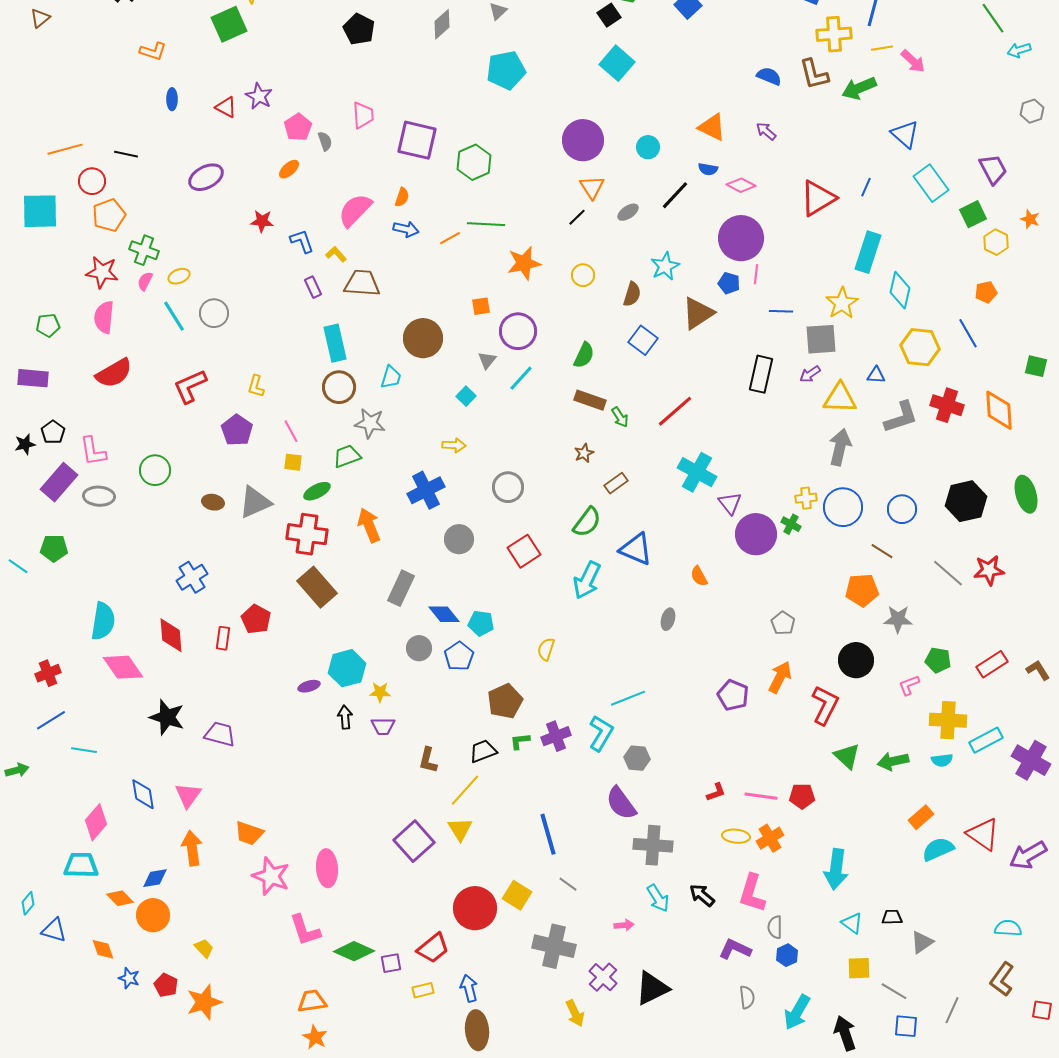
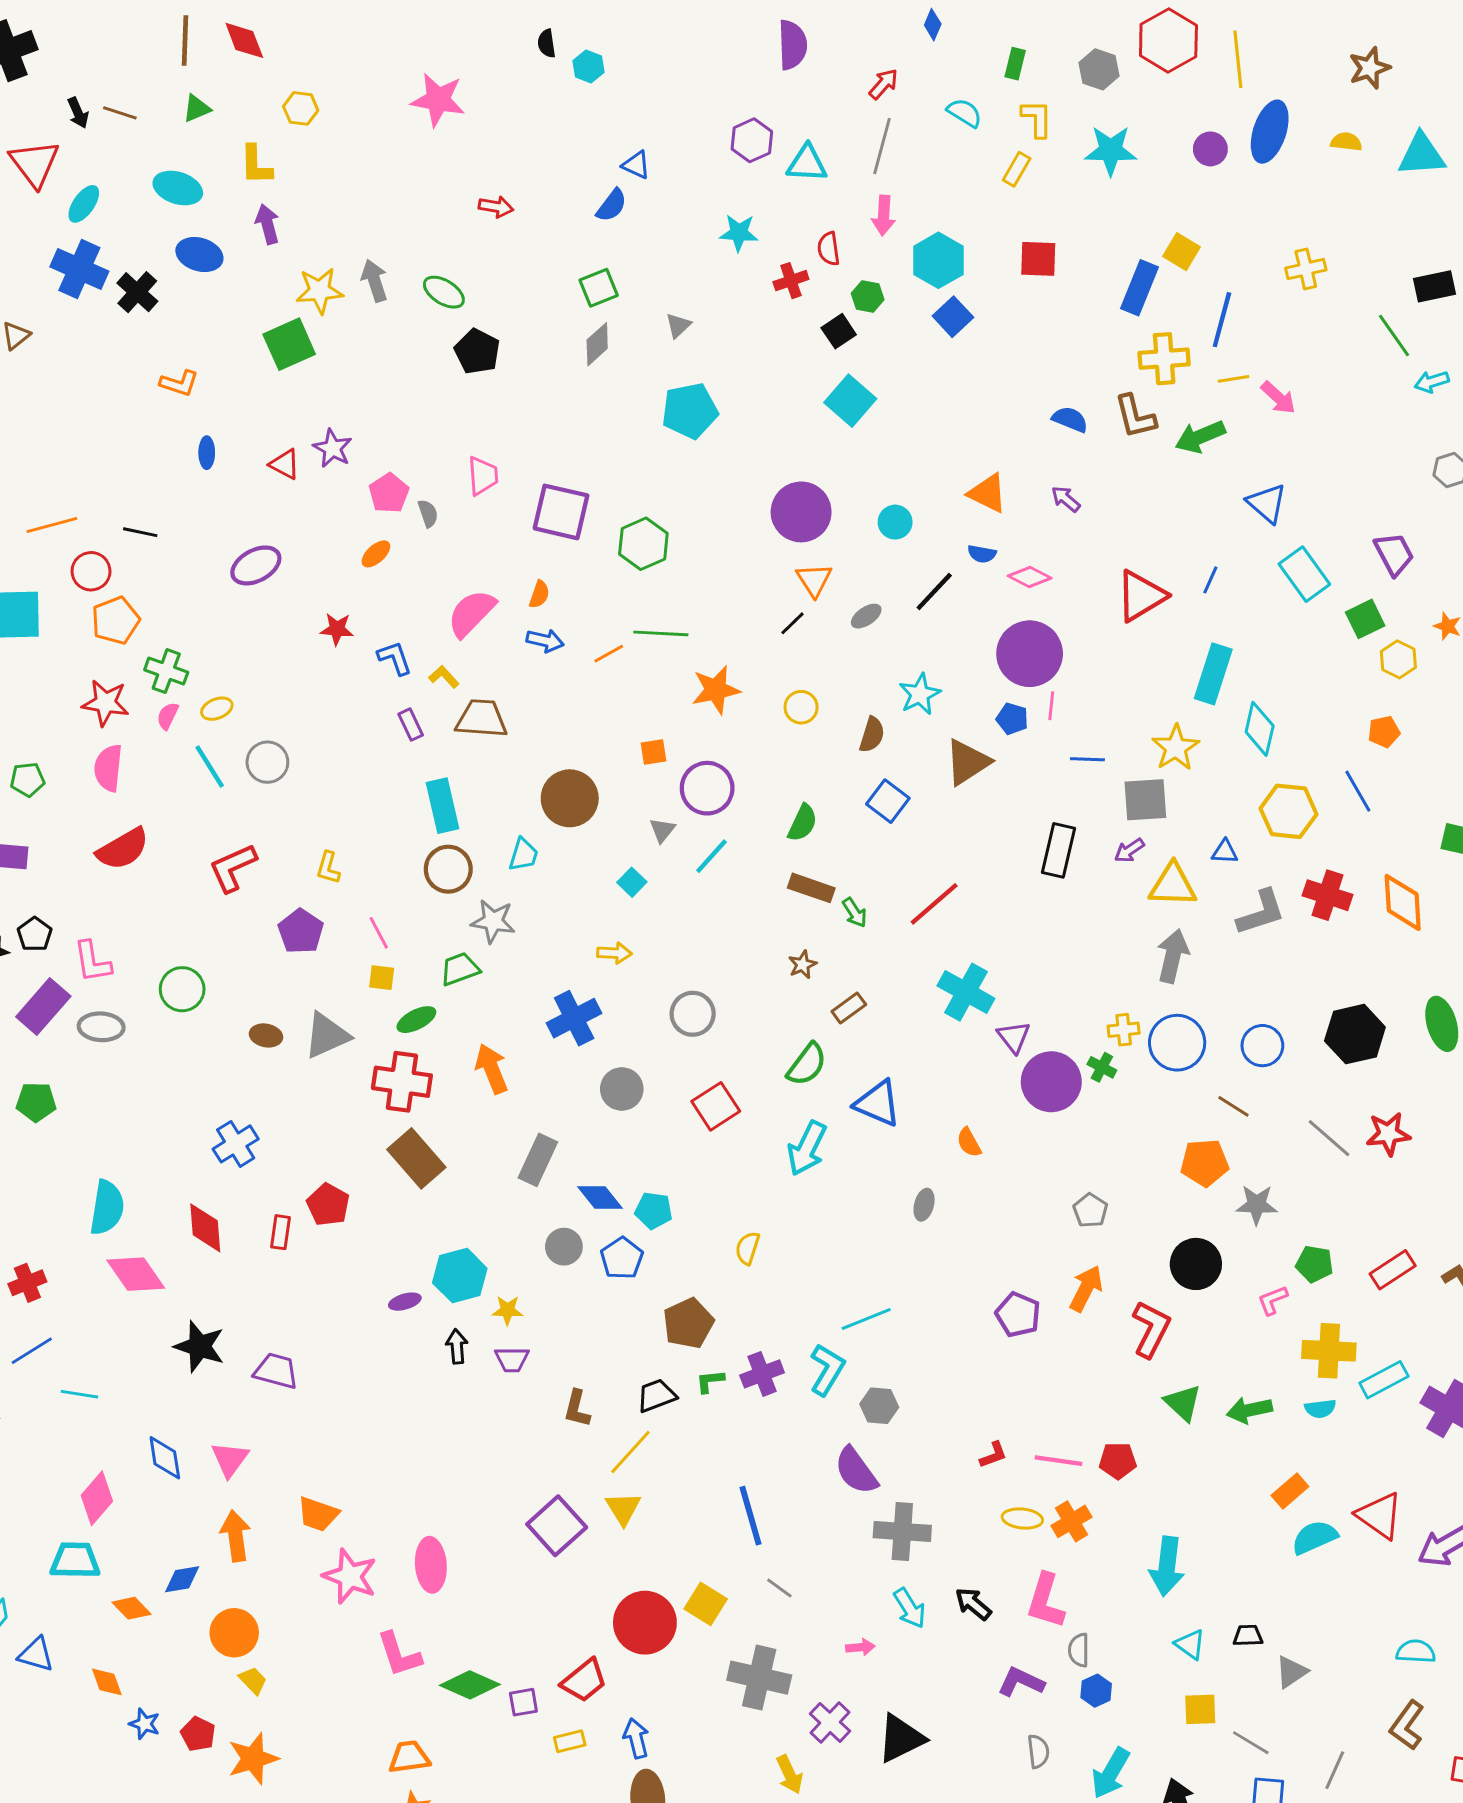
orange circle: (153, 915) -> (234, 1633), moved

